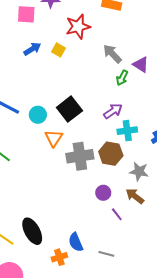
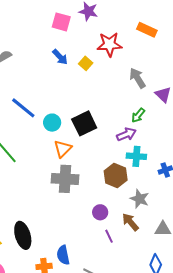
blue arrow: (32, 49) -> (60, 57), turned 66
green arrow: (122, 78) -> (138, 115), moved
gray cross: (80, 156) -> (65, 179), moved

